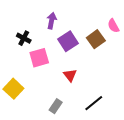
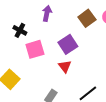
brown square: (96, 39) -> (87, 18), moved
purple square: (68, 41) -> (68, 44), moved

